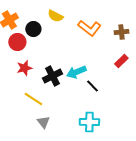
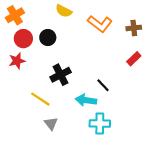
black circle: (33, 29) -> (48, 38), moved
red star: (24, 68) -> (17, 61), moved
cyan arrow: (76, 72) -> (86, 100), moved, turned 30

